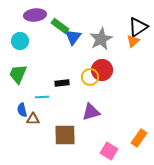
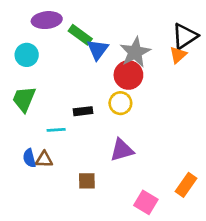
red circle: (102, 70) -> (128, 75), moved
blue semicircle: (22, 110) -> (29, 158), moved
brown square: (65, 135) -> (87, 181), size x0.6

